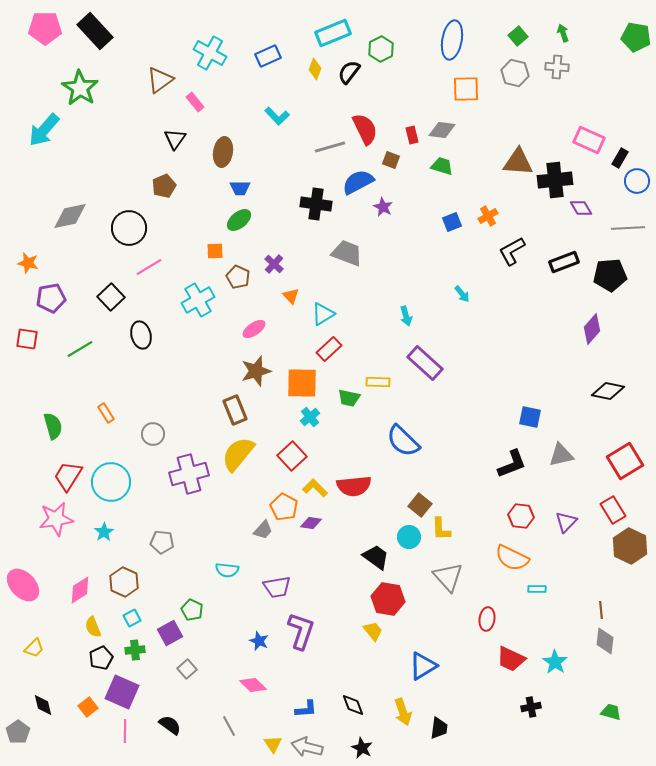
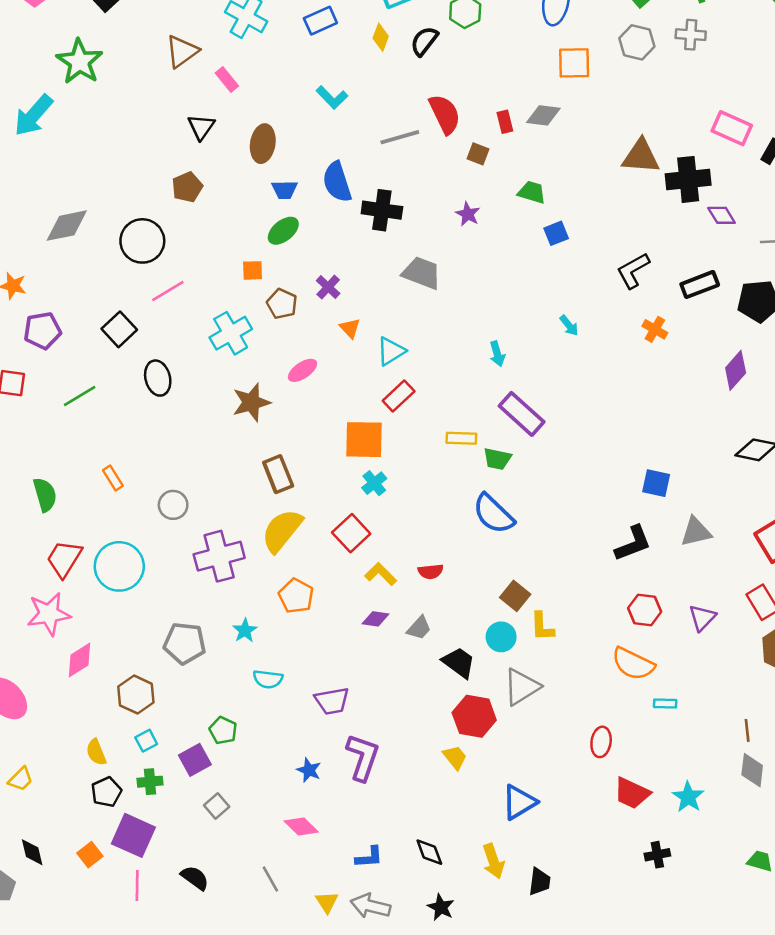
green trapezoid: (442, 166) -> (532, 192), moved
blue semicircle: (358, 182) -> (337, 182), moved, turned -80
orange cross: (488, 216) -> (655, 329), moved, turned -30
brown star: (256, 371) -> (251, 402), moved
green trapezoid: (349, 398) -> (497, 459), moved
red semicircle: (354, 486) -> (431, 572), size x0.6
orange pentagon: (284, 507) -> (296, 596), moved
gray trapezoid: (263, 530) -> (419, 628), moved
cyan star: (104, 532) -> (245, 630), moved
gray pentagon: (162, 542) -> (185, 643), size x1.4
gray triangle: (448, 577) -> (522, 687), moved, turned 40
pink diamond: (80, 590) -> (80, 660), moved

